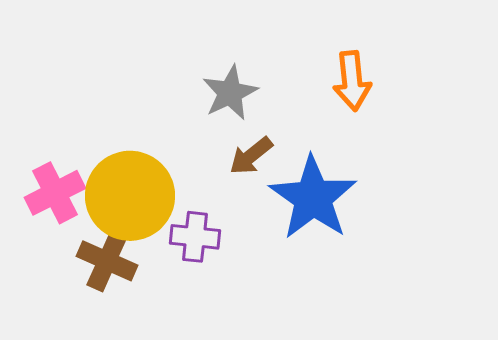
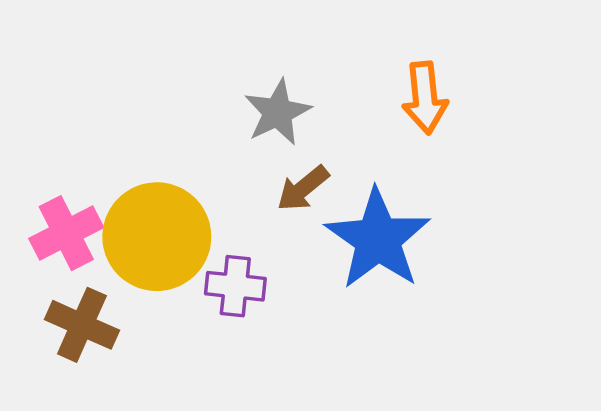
brown cross: (107, 261) -> (82, 325), moved

